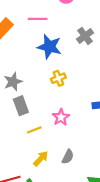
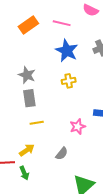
gray star: (13, 82) -> (27, 75), turned 30
pink star: (61, 117) -> (78, 127), moved
yellow arrow: (41, 159) -> (27, 150), moved

